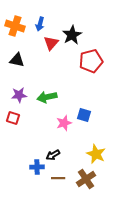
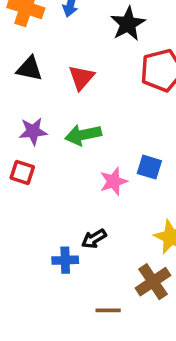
red triangle: (51, 43) -> (81, 78), moved
brown line: (58, 178) -> (108, 310), moved

